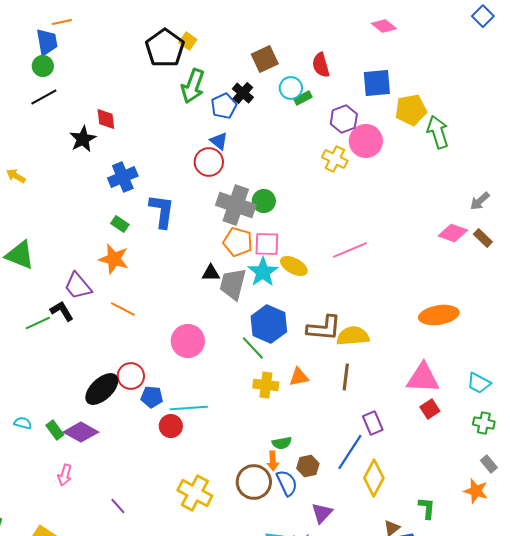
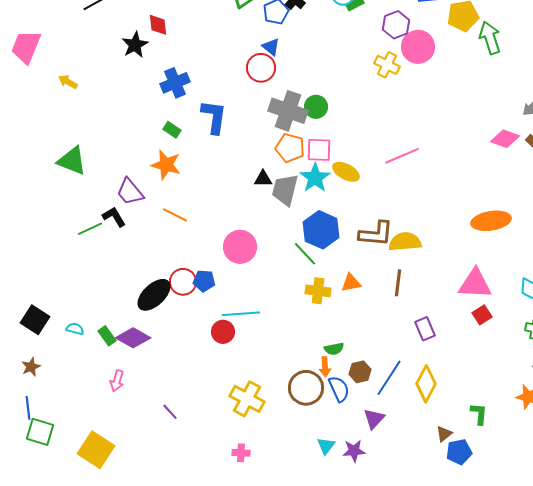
blue pentagon: (152, 397) -> (204, 281), moved
blue line: (350, 452) -> (389, 378), moved

